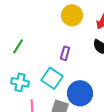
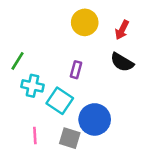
cyan cross: (20, 82) -> (32, 86), moved

